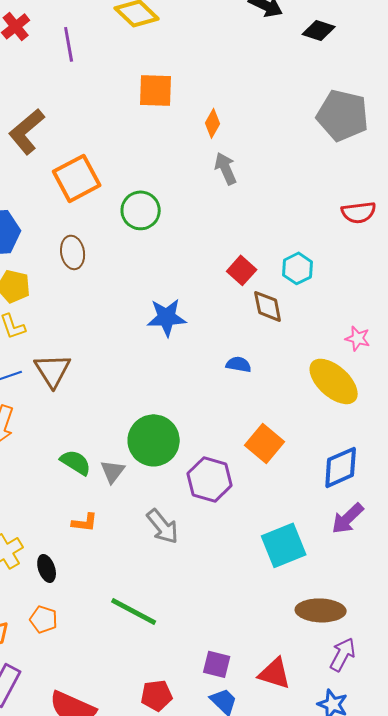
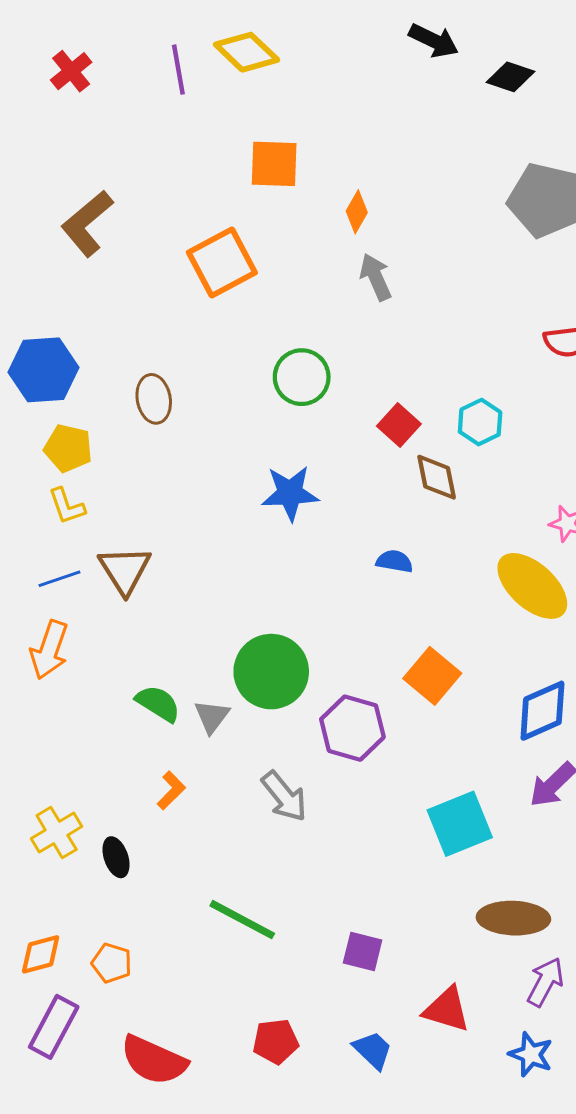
purple line: (69, 44) -> (178, 70), moved
orange square: (77, 178) -> (222, 263), moved
green circle: (141, 210) -> (302, 377), moved
orange L-shape: (85, 522) -> (171, 790), turned -52
orange pentagon: (44, 619) -> (112, 963), moved
purple square: (217, 664) -> (363, 951), moved

